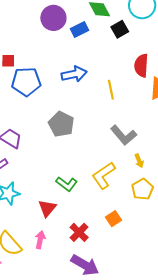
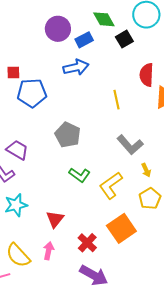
blue arrow: (74, 74) -> (76, 67), moved
green L-shape: (67, 184) -> (80, 175), moved
orange square: (114, 219) -> (121, 228), size x1.8

